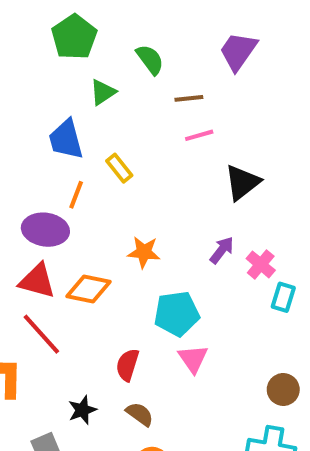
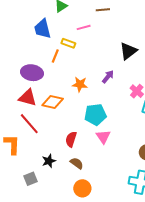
pink line: (199, 135) -> (84, 27), moved
yellow rectangle: (119, 168) -> (68, 43), turned -32
orange line: (76, 195) -> (55, 56), moved
purple arrow: (222, 250) -> (108, 77), moved

